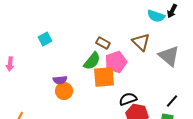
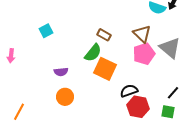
pink pentagon: (116, 62) -> (144, 54), moved
orange square: (104, 77) -> (105, 69), turned 30
orange circle: (64, 91) -> (65, 97), moved

